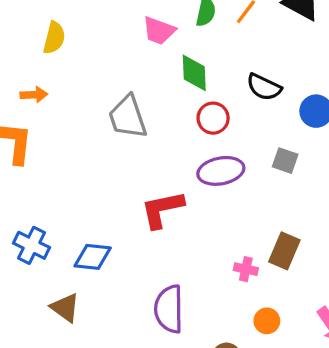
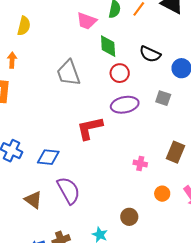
orange arrow: (34, 95) -> (12, 60), turned -84
brown rectangle: (284, 251) -> (175, 152), moved
brown triangle: (65, 308) -> (33, 200), moved
purple semicircle: (169, 309) -> (69, 190), moved, turned 152
orange circle: (267, 321) -> (162, 194), moved

